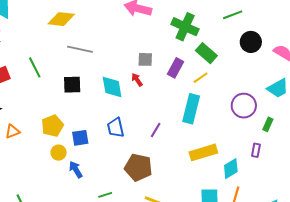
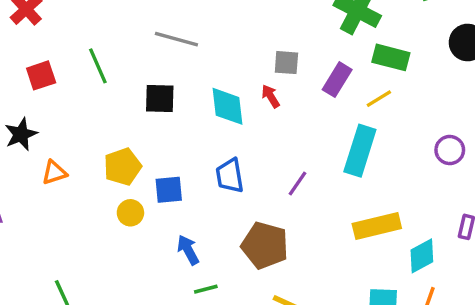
green rectangle: (206, 53) -> (391, 57), turned -30
purple circle: (244, 106) -> (450, 150), size x0.7
blue arrow: (76, 170) -> (188, 250), moved

